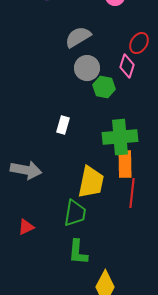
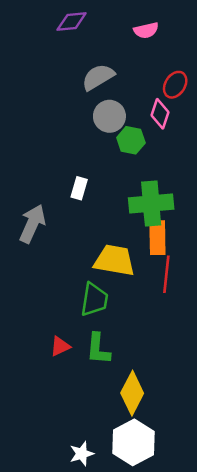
gray arrow: (26, 170) -> (32, 224), moved, turned -76
yellow trapezoid: (91, 182) -> (114, 260), turned -92
red triangle: (26, 227) -> (60, 346), moved

